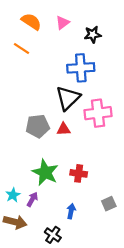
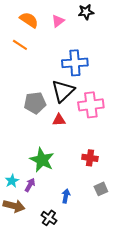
black star: (93, 34) -> (86, 12), moved
gray pentagon: (38, 126) -> (35, 103), moved
red cross: (79, 173) -> (90, 158), moved

